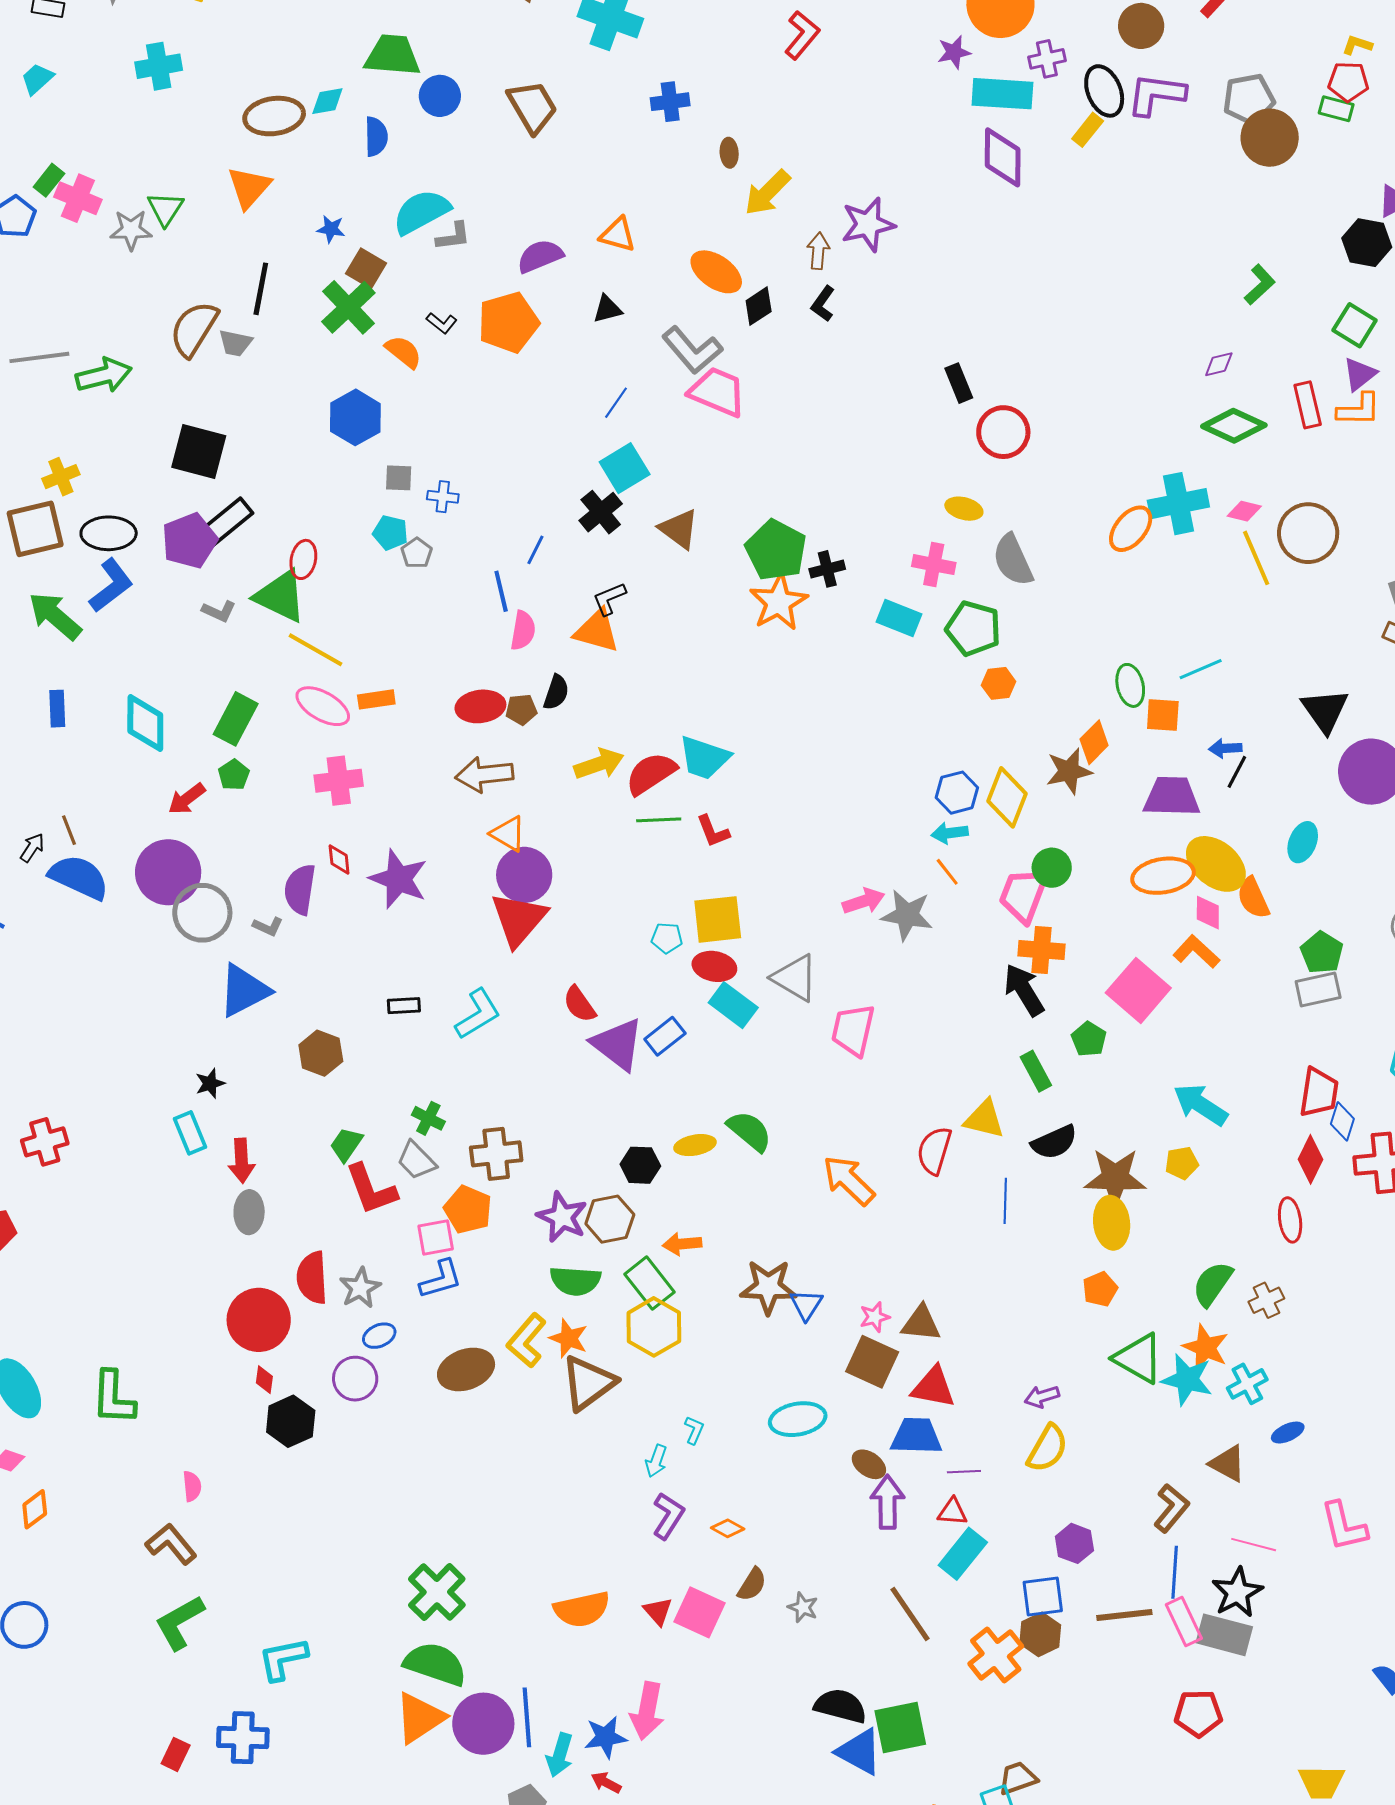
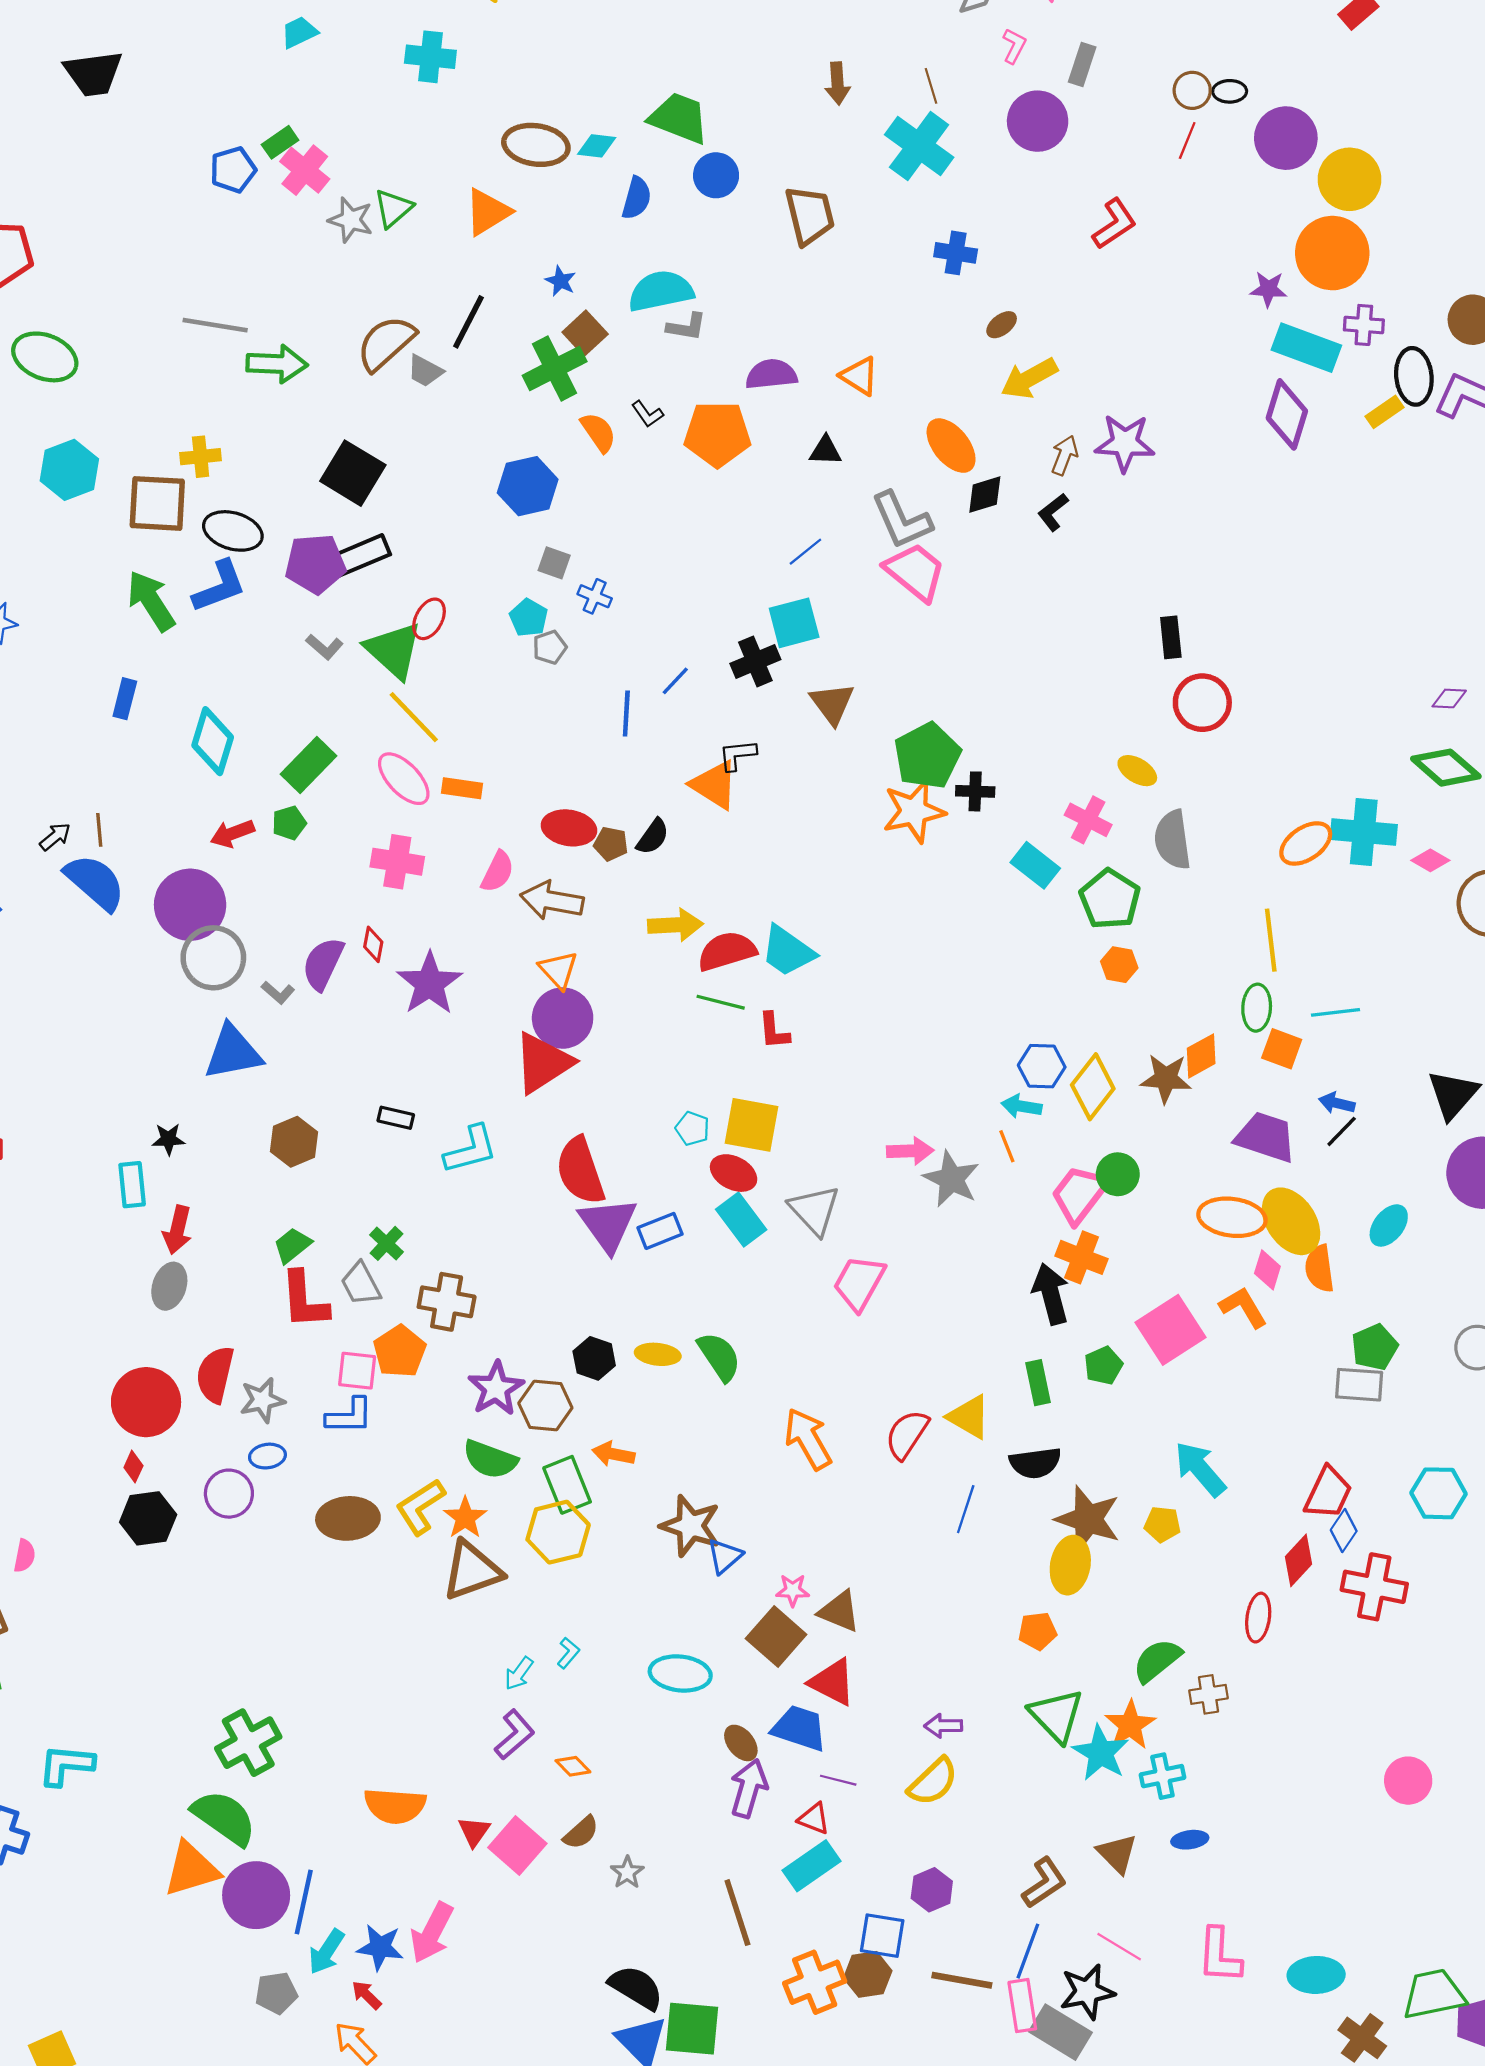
brown ellipse: (729, 153) -> (1002, 325), turned 40
yellow line: (1256, 558) -> (1271, 940), moved
pink semicircle: (523, 631) -> (497, 872), moved
red semicircle: (579, 1004) -> (580, 1171), size x1.6

